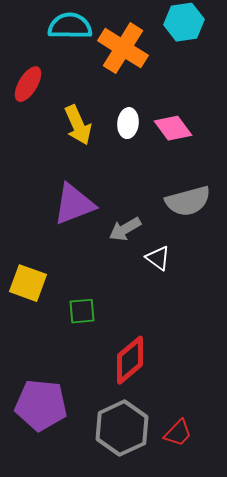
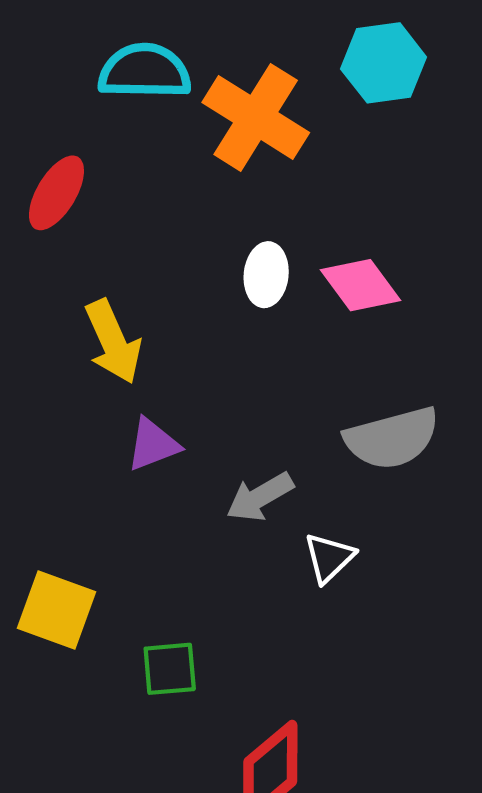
yellow arrow: (78, 125) -> (113, 342), moved
purple triangle: (74, 204) -> (153, 444), size x0.6
white triangle: (158, 258) -> (329, 558), turned 40

